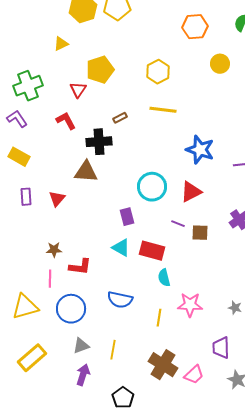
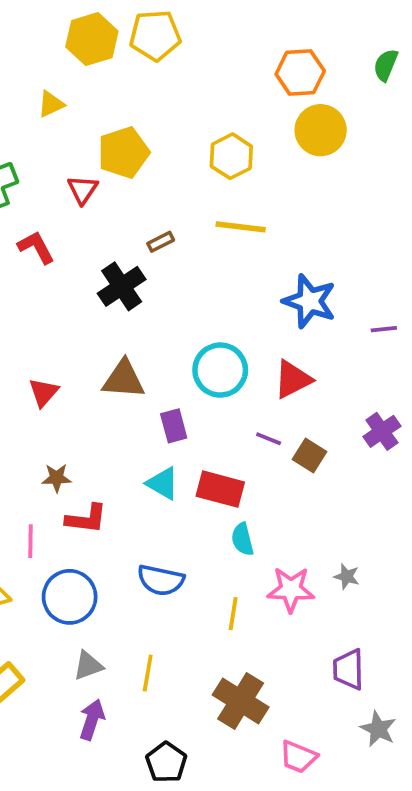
yellow circle: (220, 64) -> (321, 130), moved, size x1.4
red L-shape: (66, 121) -> (36, 247), moved
black cross: (99, 142) -> (122, 286), turned -30
brown triangle: (86, 172) -> (123, 379), moved
brown square: (200, 233) -> (309, 456), turned 30
brown star: (54, 250) -> (57, 478), moved
gray star: (235, 308) -> (347, 576), moved
pink trapezoid: (194, 375) -> (298, 757), moved, turned 65

